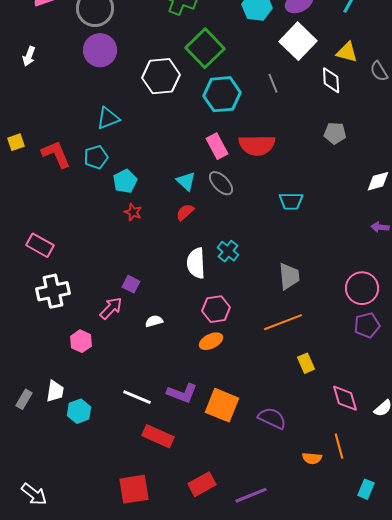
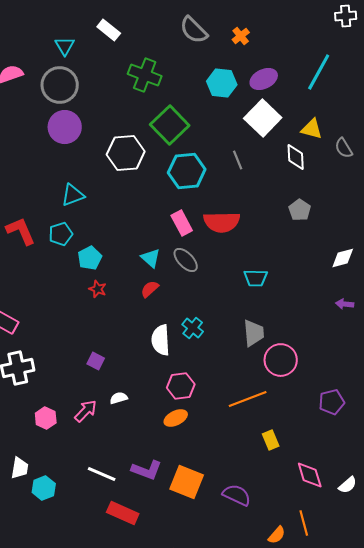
gray pentagon: (335, 133) -> (300, 210), turned 30
gray trapezoid: (289, 276) -> (254, 333), moved
pink circle: (362, 288) -> (281, 360), moved
pink arrow: (111, 308) -> (86, 411), moved
orange semicircle: (312, 458) -> (277, 535), turned -54

